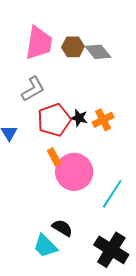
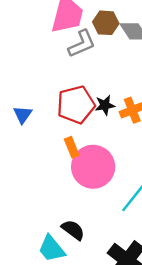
gray L-shape: (33, 89) -> (82, 44), moved
black star: (79, 118) -> (105, 105), turned -30

